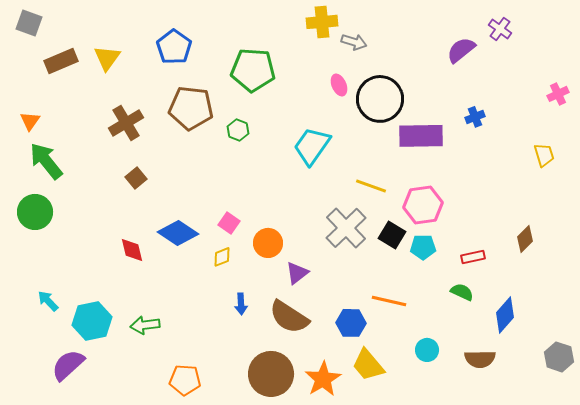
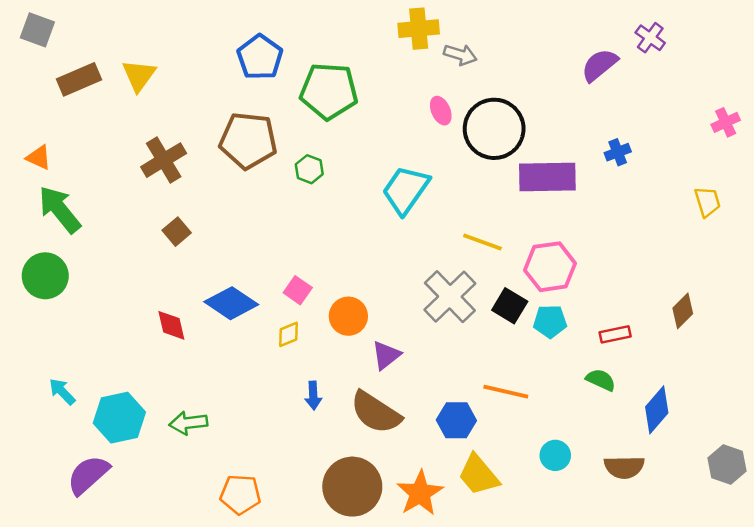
blue pentagon: (174, 47) -> (260, 57), moved
orange triangle: (30, 121) -> (39, 157), turned -40

